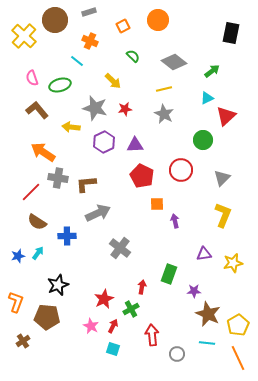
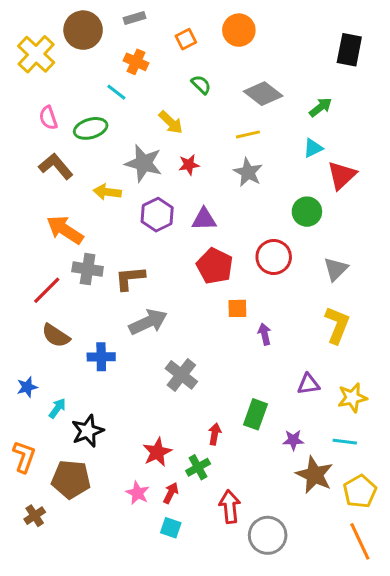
cyan arrow: (38, 253) -> (57, 408), moved
cyan line: (207, 343) -> (345, 442), moved
gray circle: (177, 354) -> (268, 535), size x1.6

